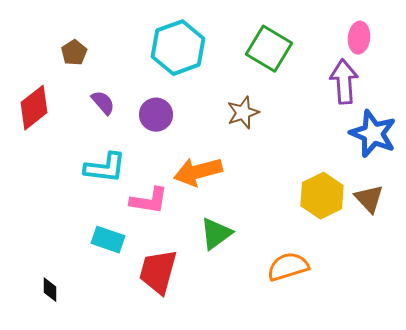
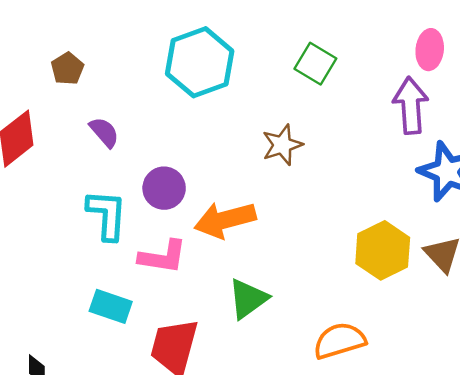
green square: (269, 49) -> (315, 64), size x0.7
purple circle: (156, 115) -> (164, 188), moved
cyan L-shape: (105, 168) -> (107, 215), turned -93

